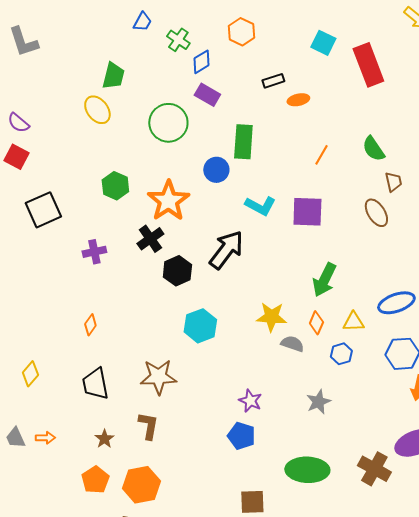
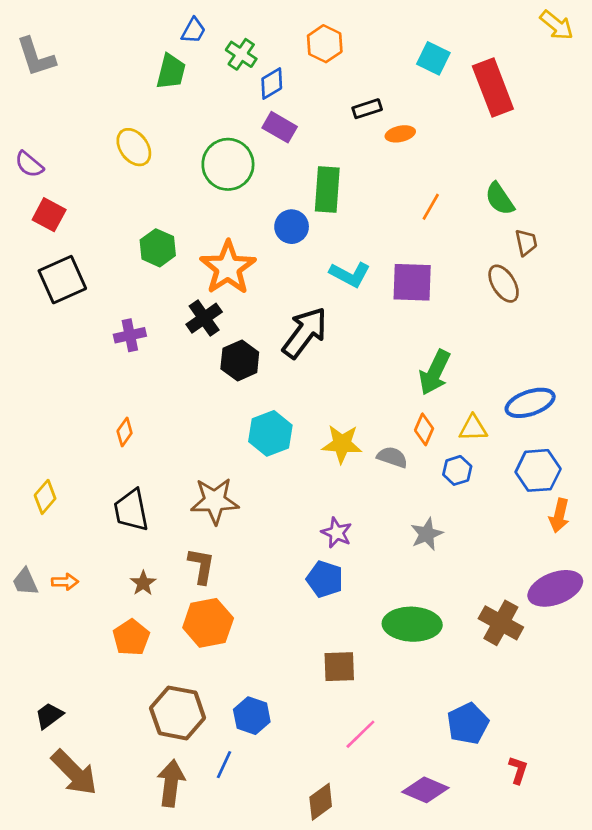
green trapezoid: (113, 76) -> (171, 72), moved
red square: (16, 157) -> (49, 215), moved
yellow star: (271, 317) -> (342, 444), moved
orange hexagon: (141, 485) -> (208, 623), moved

